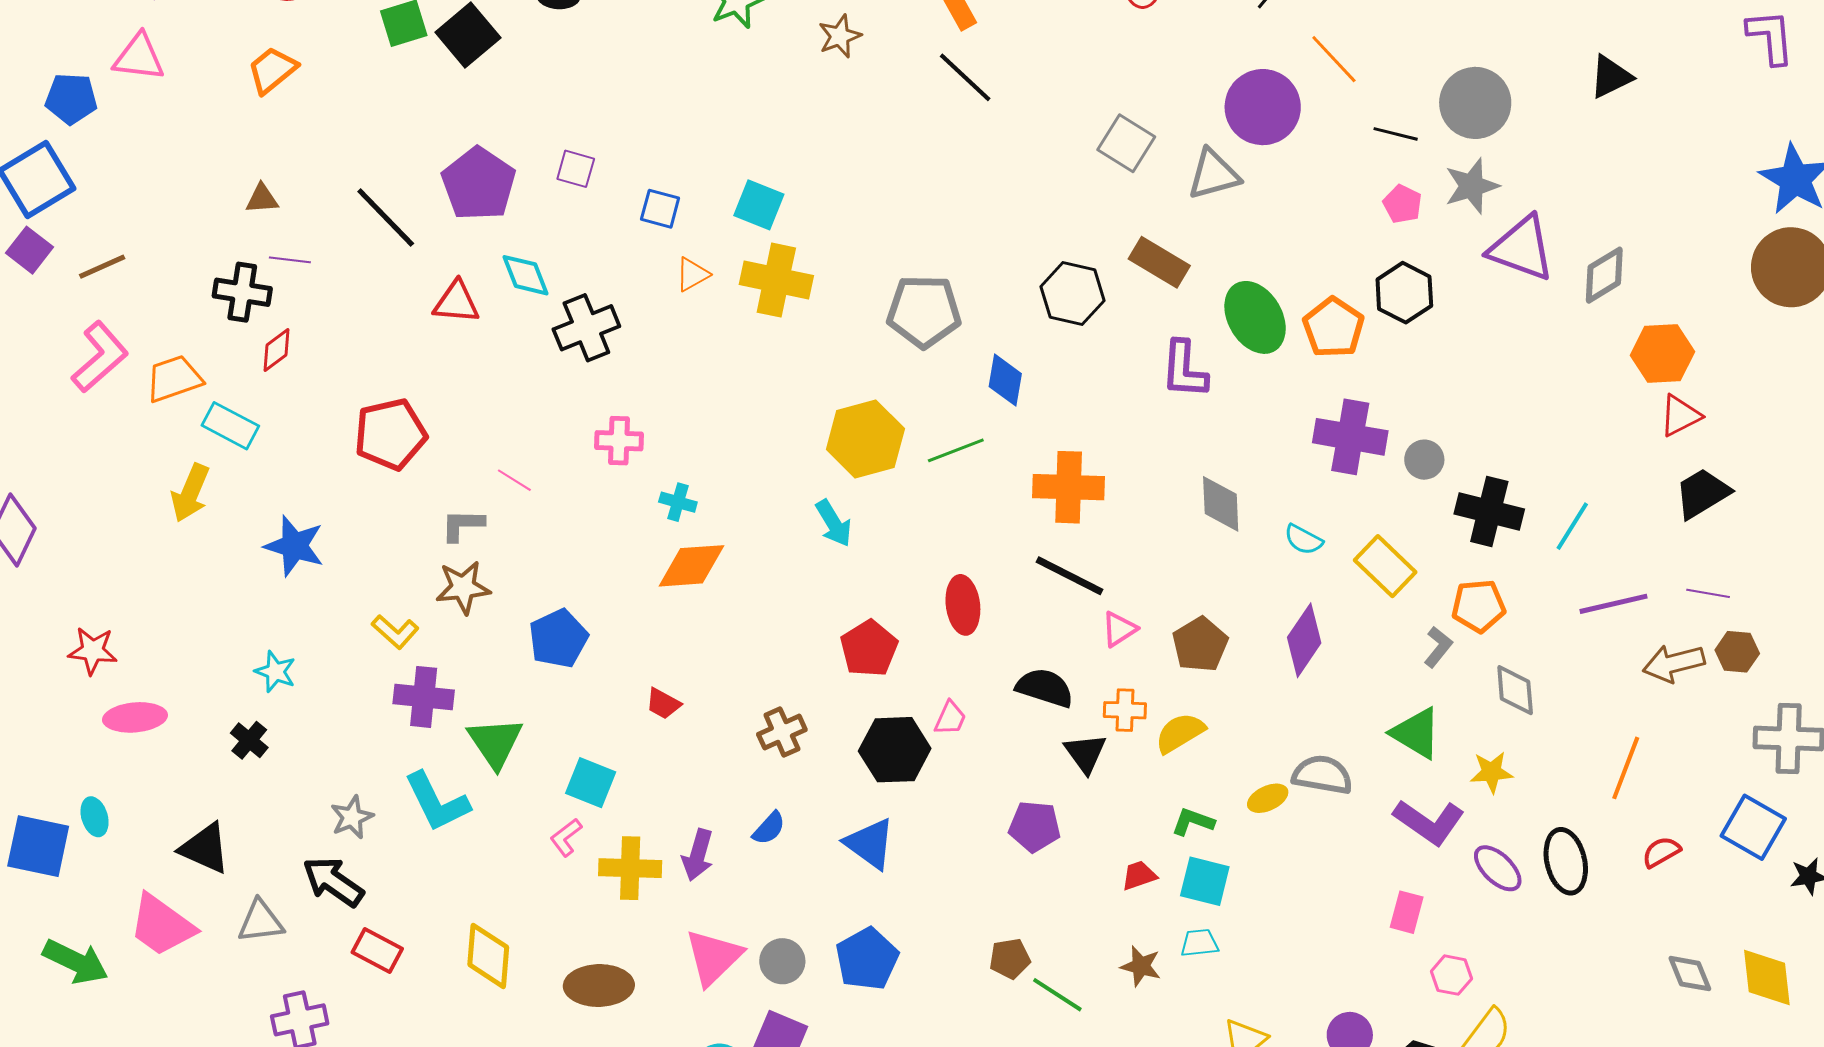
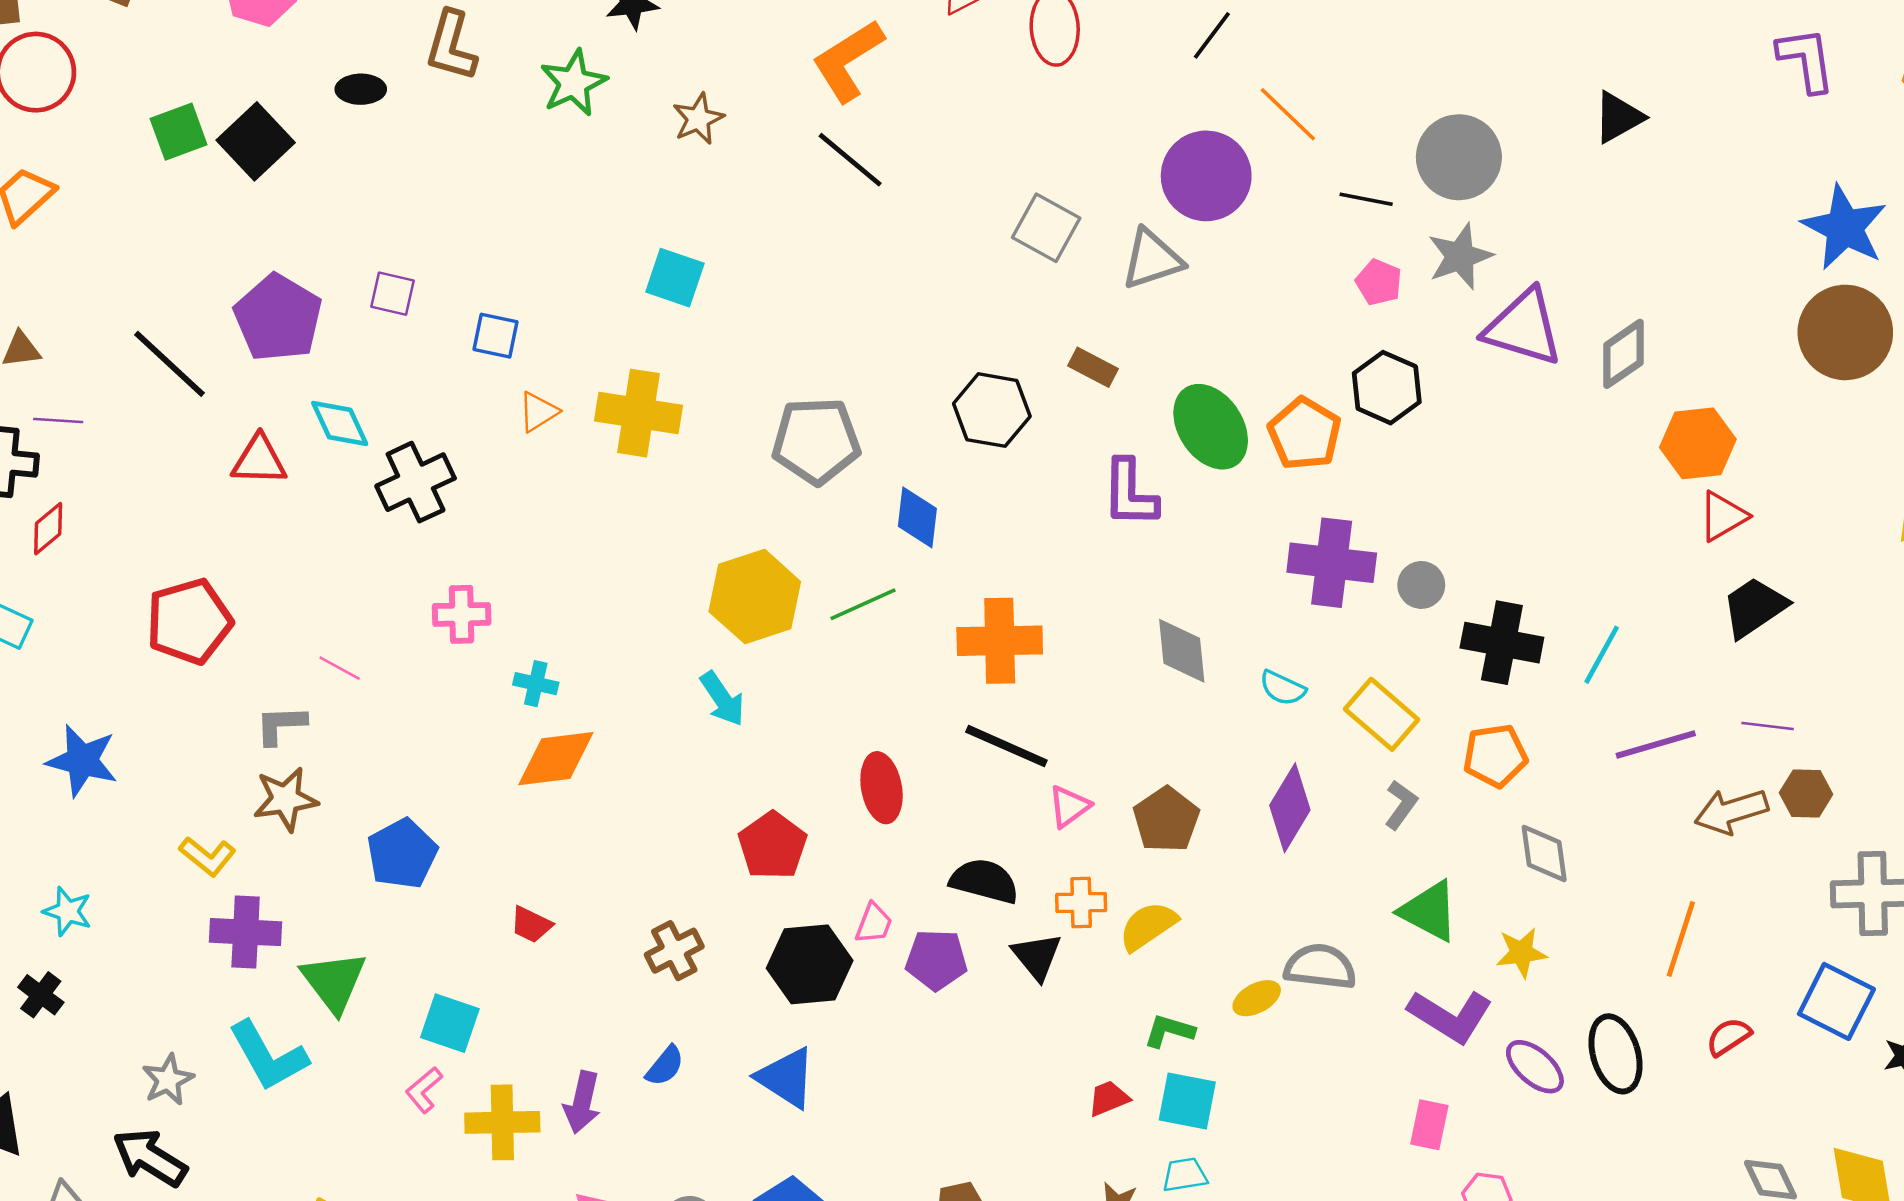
cyan square: (759, 205) -> (675, 278), moved
brown rectangle: (1159, 262) -> (1093, 367), size x0.7
gray L-shape: (1438, 647) -> (1401, 805), moved
purple pentagon: (1035, 826) -> (936, 960), moved

